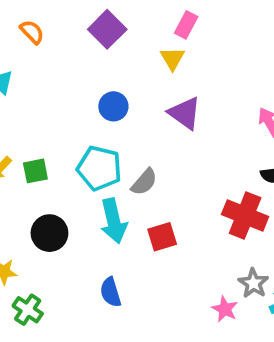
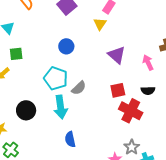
purple triangle: (185, 113) -> (117, 55), moved
green square: (35, 171) -> (16, 54), moved
red square: (162, 237) -> (118, 90), moved
blue semicircle: (111, 292) -> (70, 139), moved

